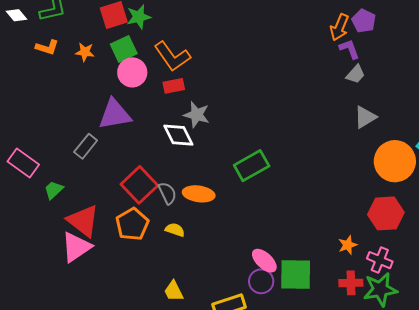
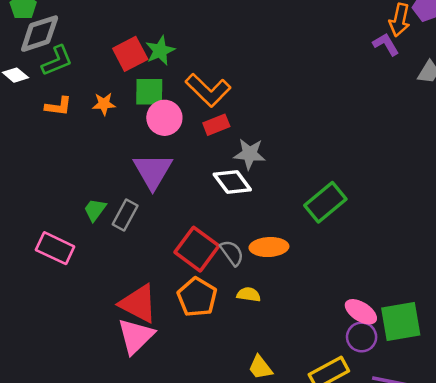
green square: (124, 49) -> (149, 92), turned 36
purple L-shape: (349, 49) -> (386, 44), moved
purple triangle: (115, 114) -> (153, 171), turned -39
green trapezoid: (54, 190) -> (95, 210), moved

